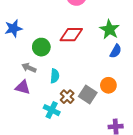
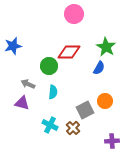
green circle: (41, 47) -> (49, 66), moved
blue semicircle: (116, 51) -> (99, 68), moved
gray square: (88, 95) -> (85, 110), turned 30
brown cross: (67, 97) -> (73, 128), moved

